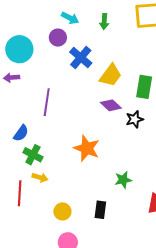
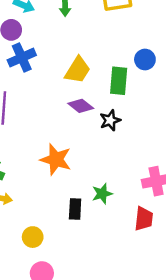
blue cross: (81, 58) -> (22, 58), moved, turned 30
black rectangle: (100, 210) -> (75, 209), moved

